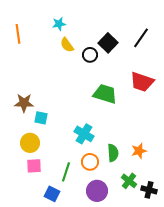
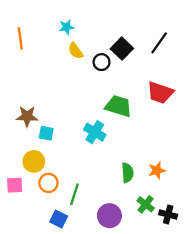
cyan cross: (84, 134) -> (95, 132), moved
orange circle: (90, 162) -> (48, 183), moved
pink square: (34, 166) -> (15, 185), moved

